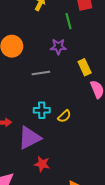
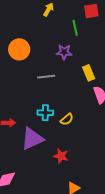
red star: (42, 164) -> (61, 156), moved

